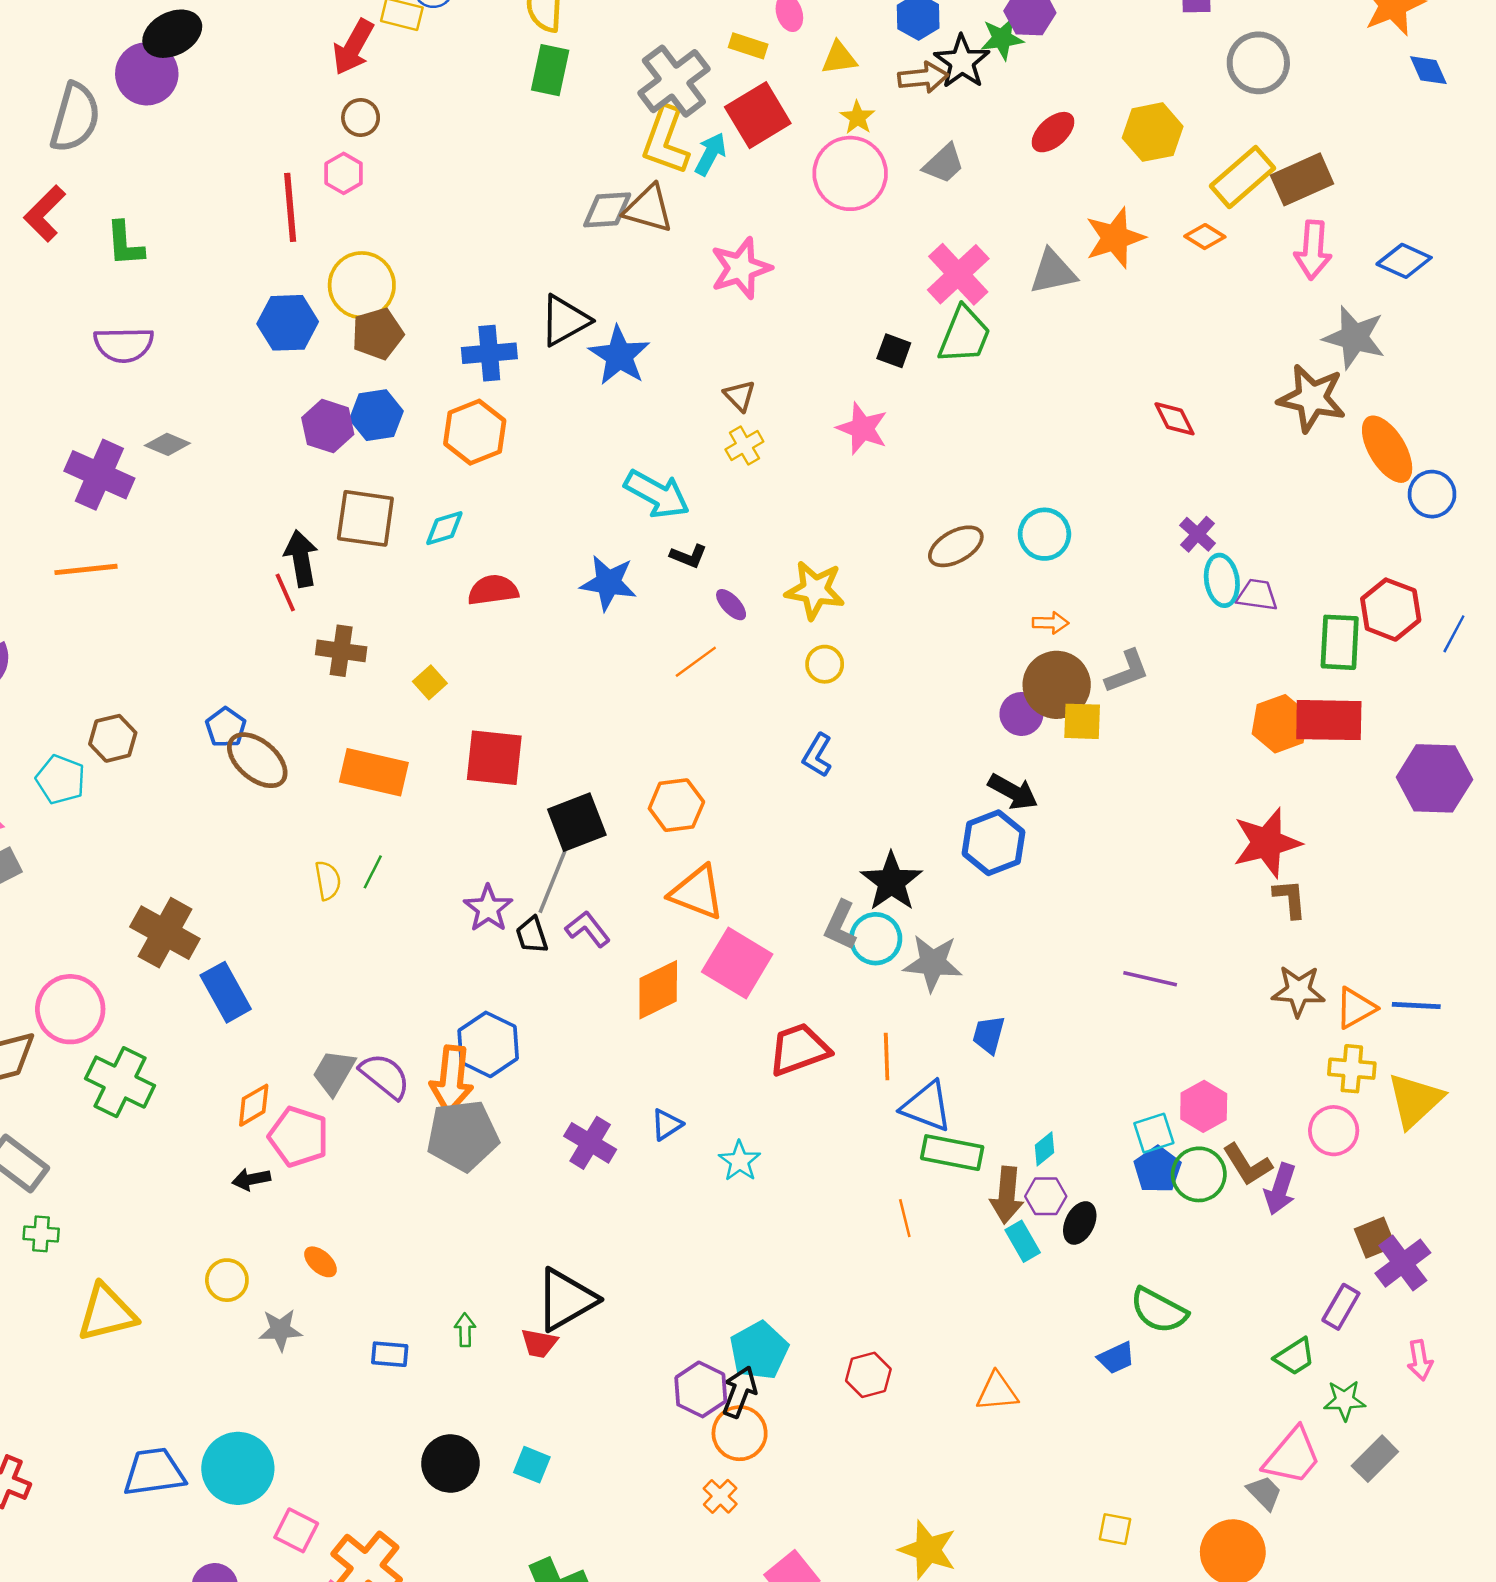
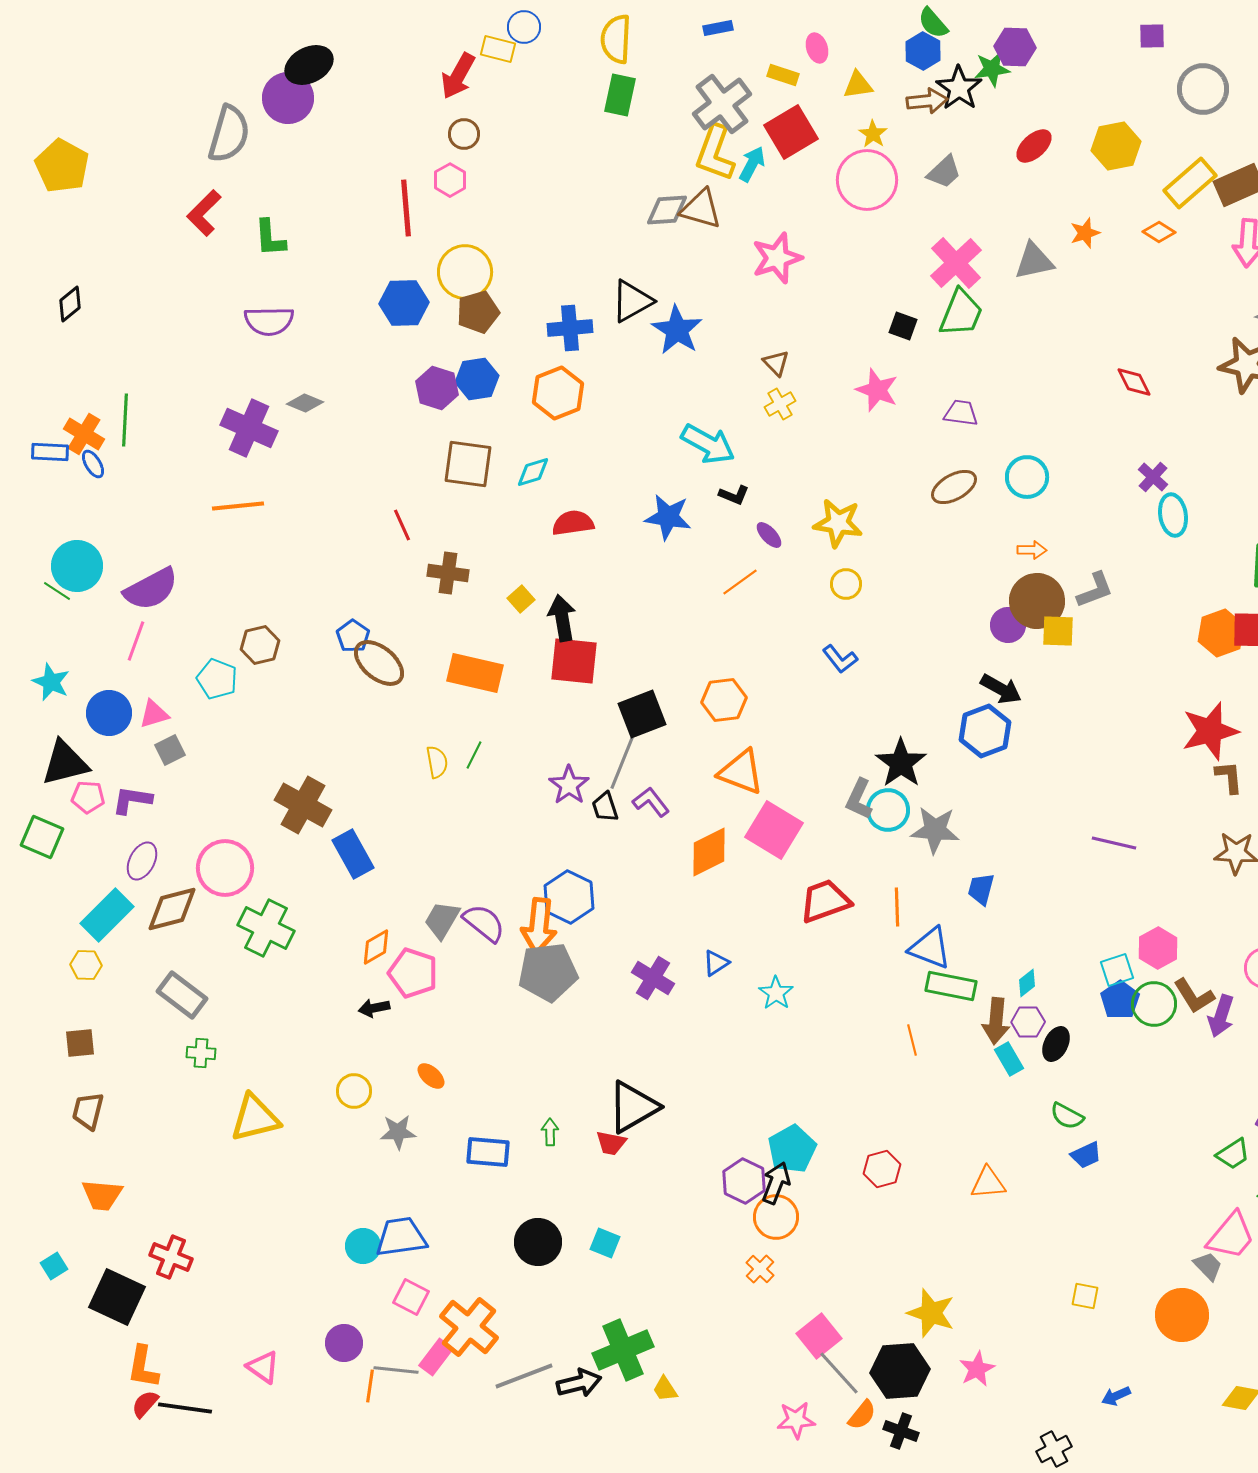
orange star: (1115, 238) -> (1085, 233), size x0.6
black arrow: (301, 558) -> (562, 618), moved
purple trapezoid: (1257, 595) -> (961, 413), moved
blue L-shape: (817, 755) -> (840, 659), turned -69
green semicircle: (1159, 1310) -> (1067, 1116), moved, size x0.7
blue rectangle: (390, 1354) -> (488, 1152), size x1.4
cyan circle: (238, 1468) -> (363, 1246), size x0.6
blue trapezoid: (154, 1472) -> (401, 1237), moved

